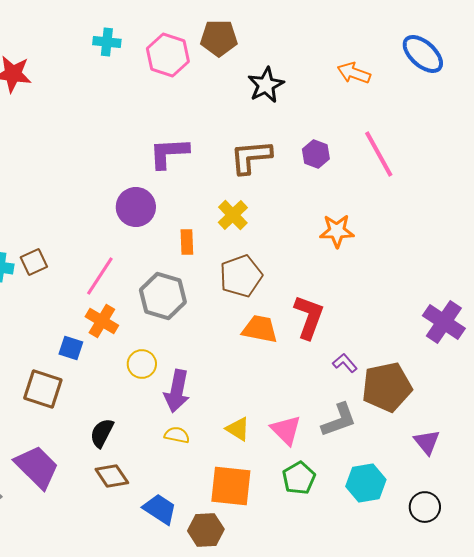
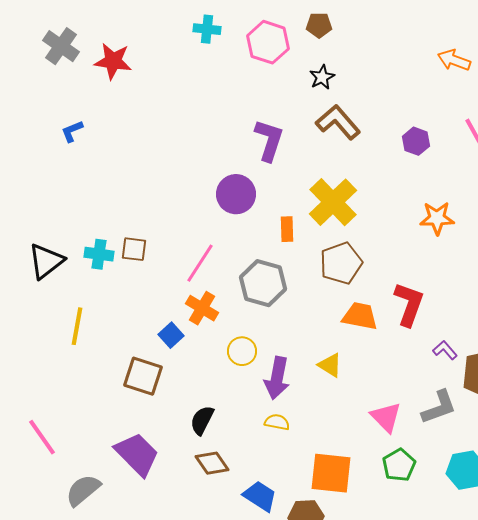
brown pentagon: (219, 38) -> (319, 25), size x0.7
black star: (266, 85) -> (322, 77), moved, size x0.7
purple L-shape: (169, 153) -> (269, 140), turned 111
brown L-shape: (251, 157) -> (338, 122), moved, turned 54
yellow cross: (233, 215) -> (333, 202), size x1.6
brown square: (34, 262) -> (134, 249), turned 32
blue square: (71, 348) -> (171, 335), turned 30
yellow triangle: (238, 429) -> (330, 365), moved

